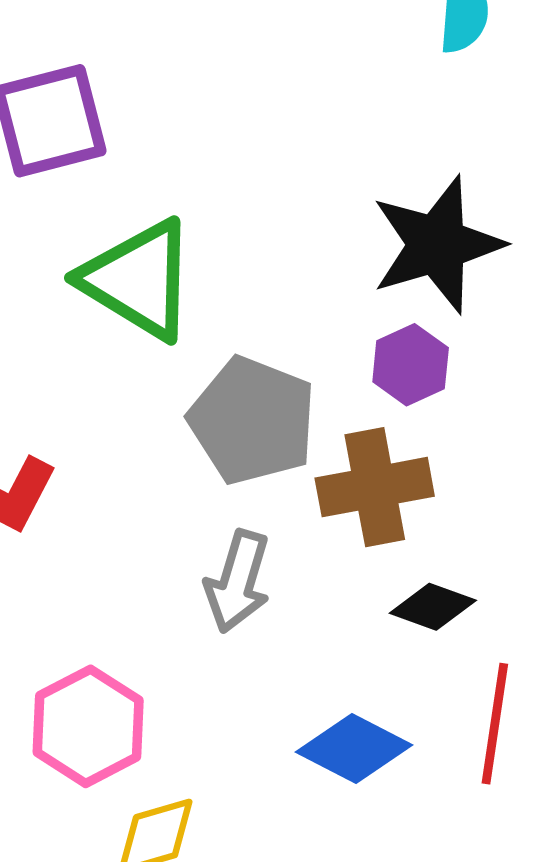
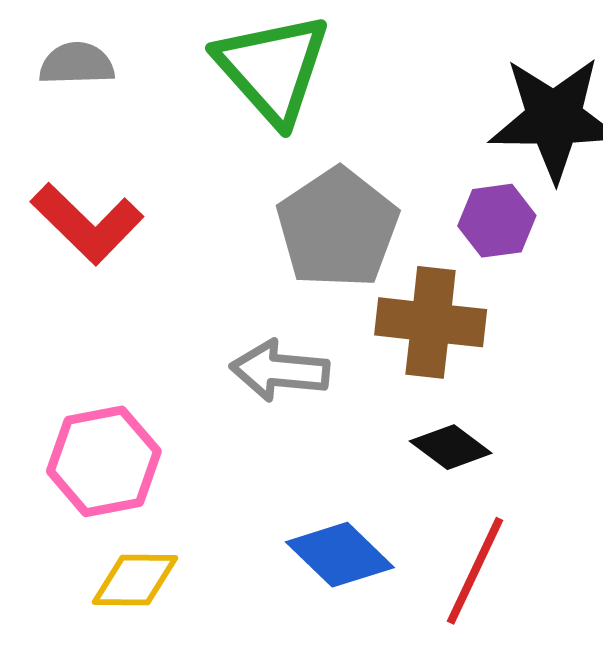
gray arrow: (238, 581) -> (280, 371), turned 62

